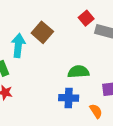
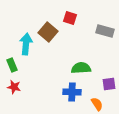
red square: (86, 18) -> (70, 18), moved, turned -32

